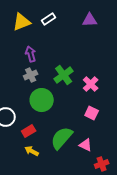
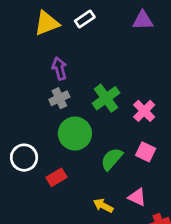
green semicircle: (62, 138) -> (112, 159), moved, size x0.7
yellow arrow: (32, 151) -> (103, 206), moved

